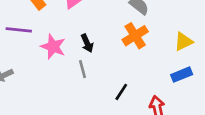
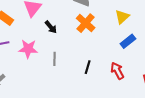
black arrow: (87, 43) -> (51, 27), moved
gray line: (83, 69) -> (54, 59), turned 32

